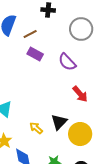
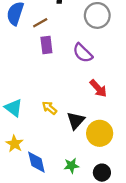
purple rectangle: (35, 54) -> (46, 45), turned 56
yellow arrow: (36, 128) -> (49, 108), moved

